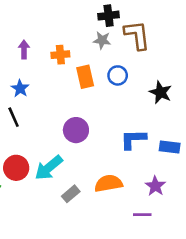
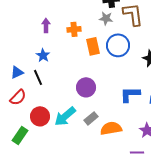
blue circle: (118, 75) -> (118, 45), size x1.5
gray rectangle: (71, 194) -> (91, 118), moved

